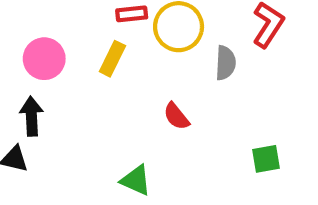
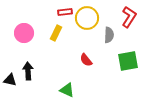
black arrow: (31, 116) -> (28, 71), moved
green square: (266, 159) -> (128, 61), moved, size x1.5

